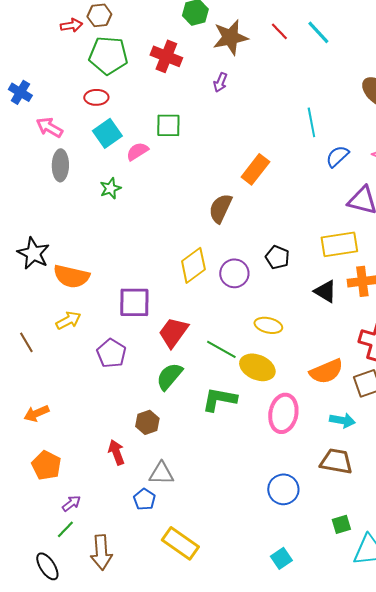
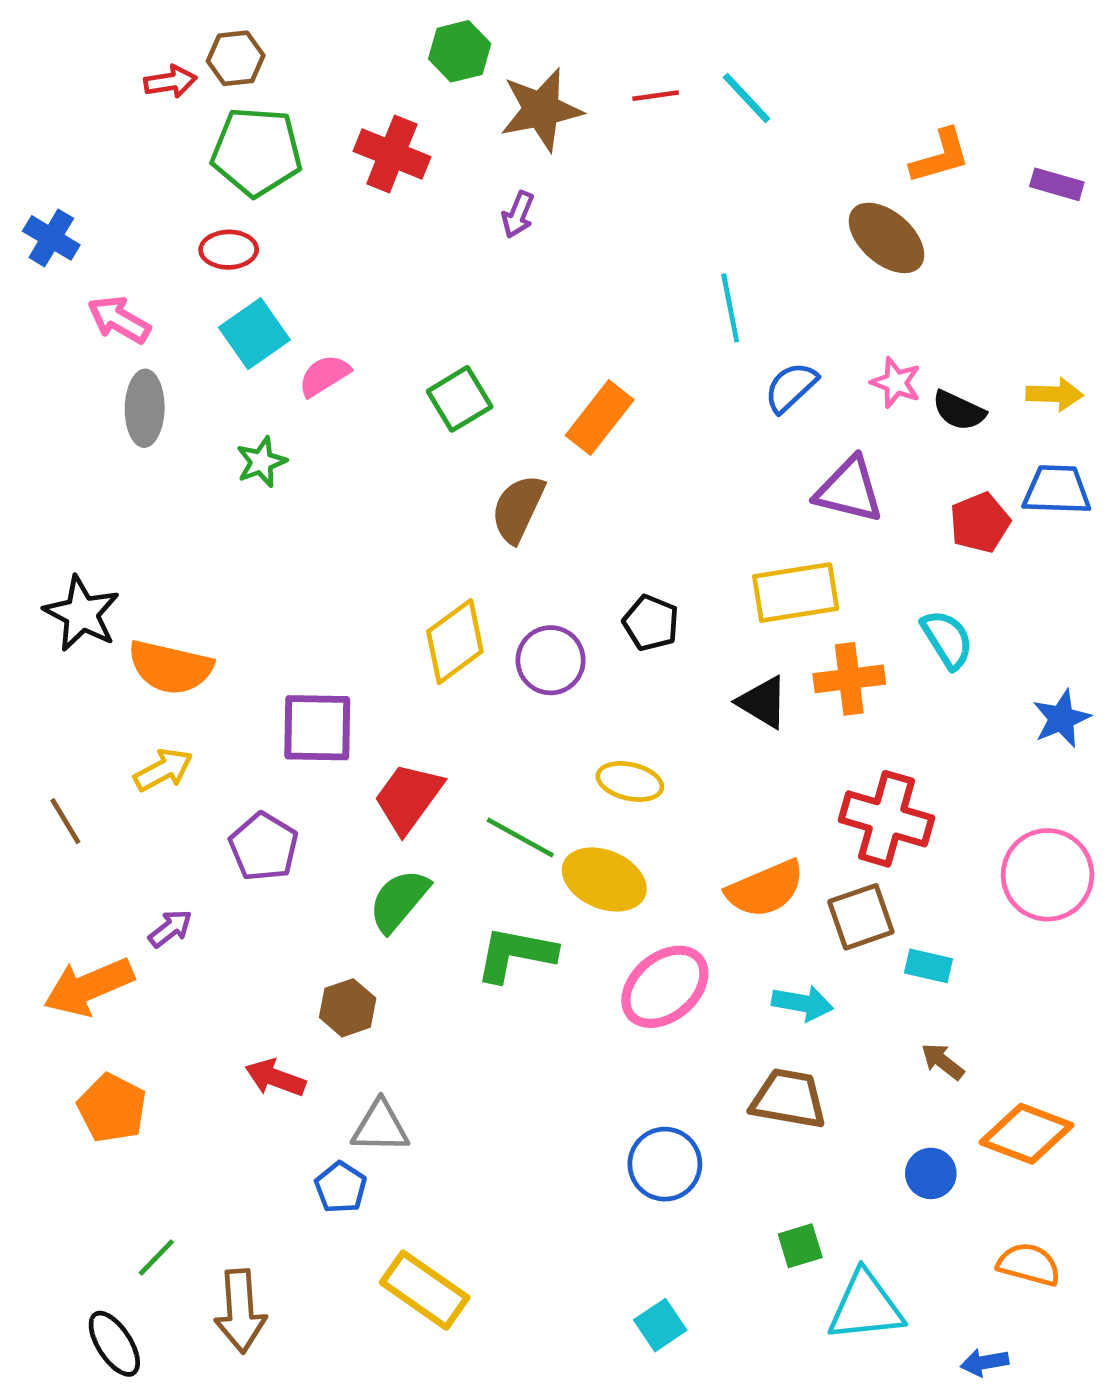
red line: (279, 31) -> (656, 96), turned -54
green square: (168, 125) -> (460, 399), moved, turned -32
orange arrow: (36, 413) -> (89, 987), size x1.5
pink ellipse: (283, 413) -> (665, 987), turned 39
red arrow: (116, 452) -> (275, 1078), turned -50
purple arrow: (71, 503) -> (170, 928), moved

